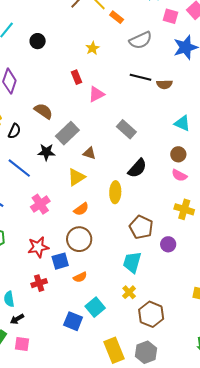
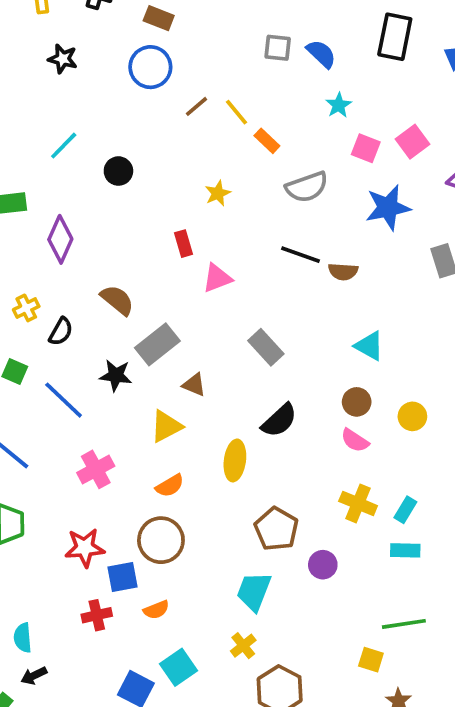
red cross: (39, 283) -> (97, 615), moved

